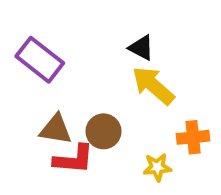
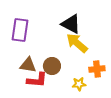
black triangle: (141, 48) -> (71, 24), size x1.5
purple rectangle: (40, 60) -> (20, 30), turned 60

